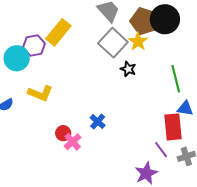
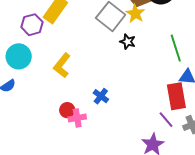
cyan circle: (17, 58) -> (19, 56), moved
yellow L-shape: (40, 93) -> (62, 65), moved, turned 110
pink cross: (73, 142) -> (77, 118), turned 36

